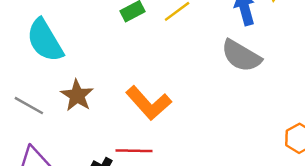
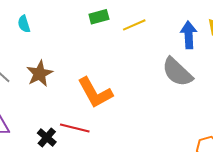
cyan semicircle: (45, 40) -> (24, 24), size x0.5

